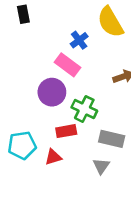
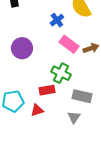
pink rectangle: (67, 65) -> (69, 44), moved
purple circle: (52, 92) -> (22, 48), moved

